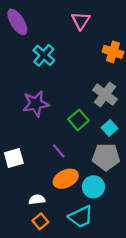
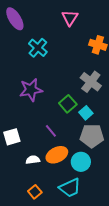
cyan square: (110, 128) -> (86, 113), moved
white semicircle: (37, 199) -> (33, 160), moved

